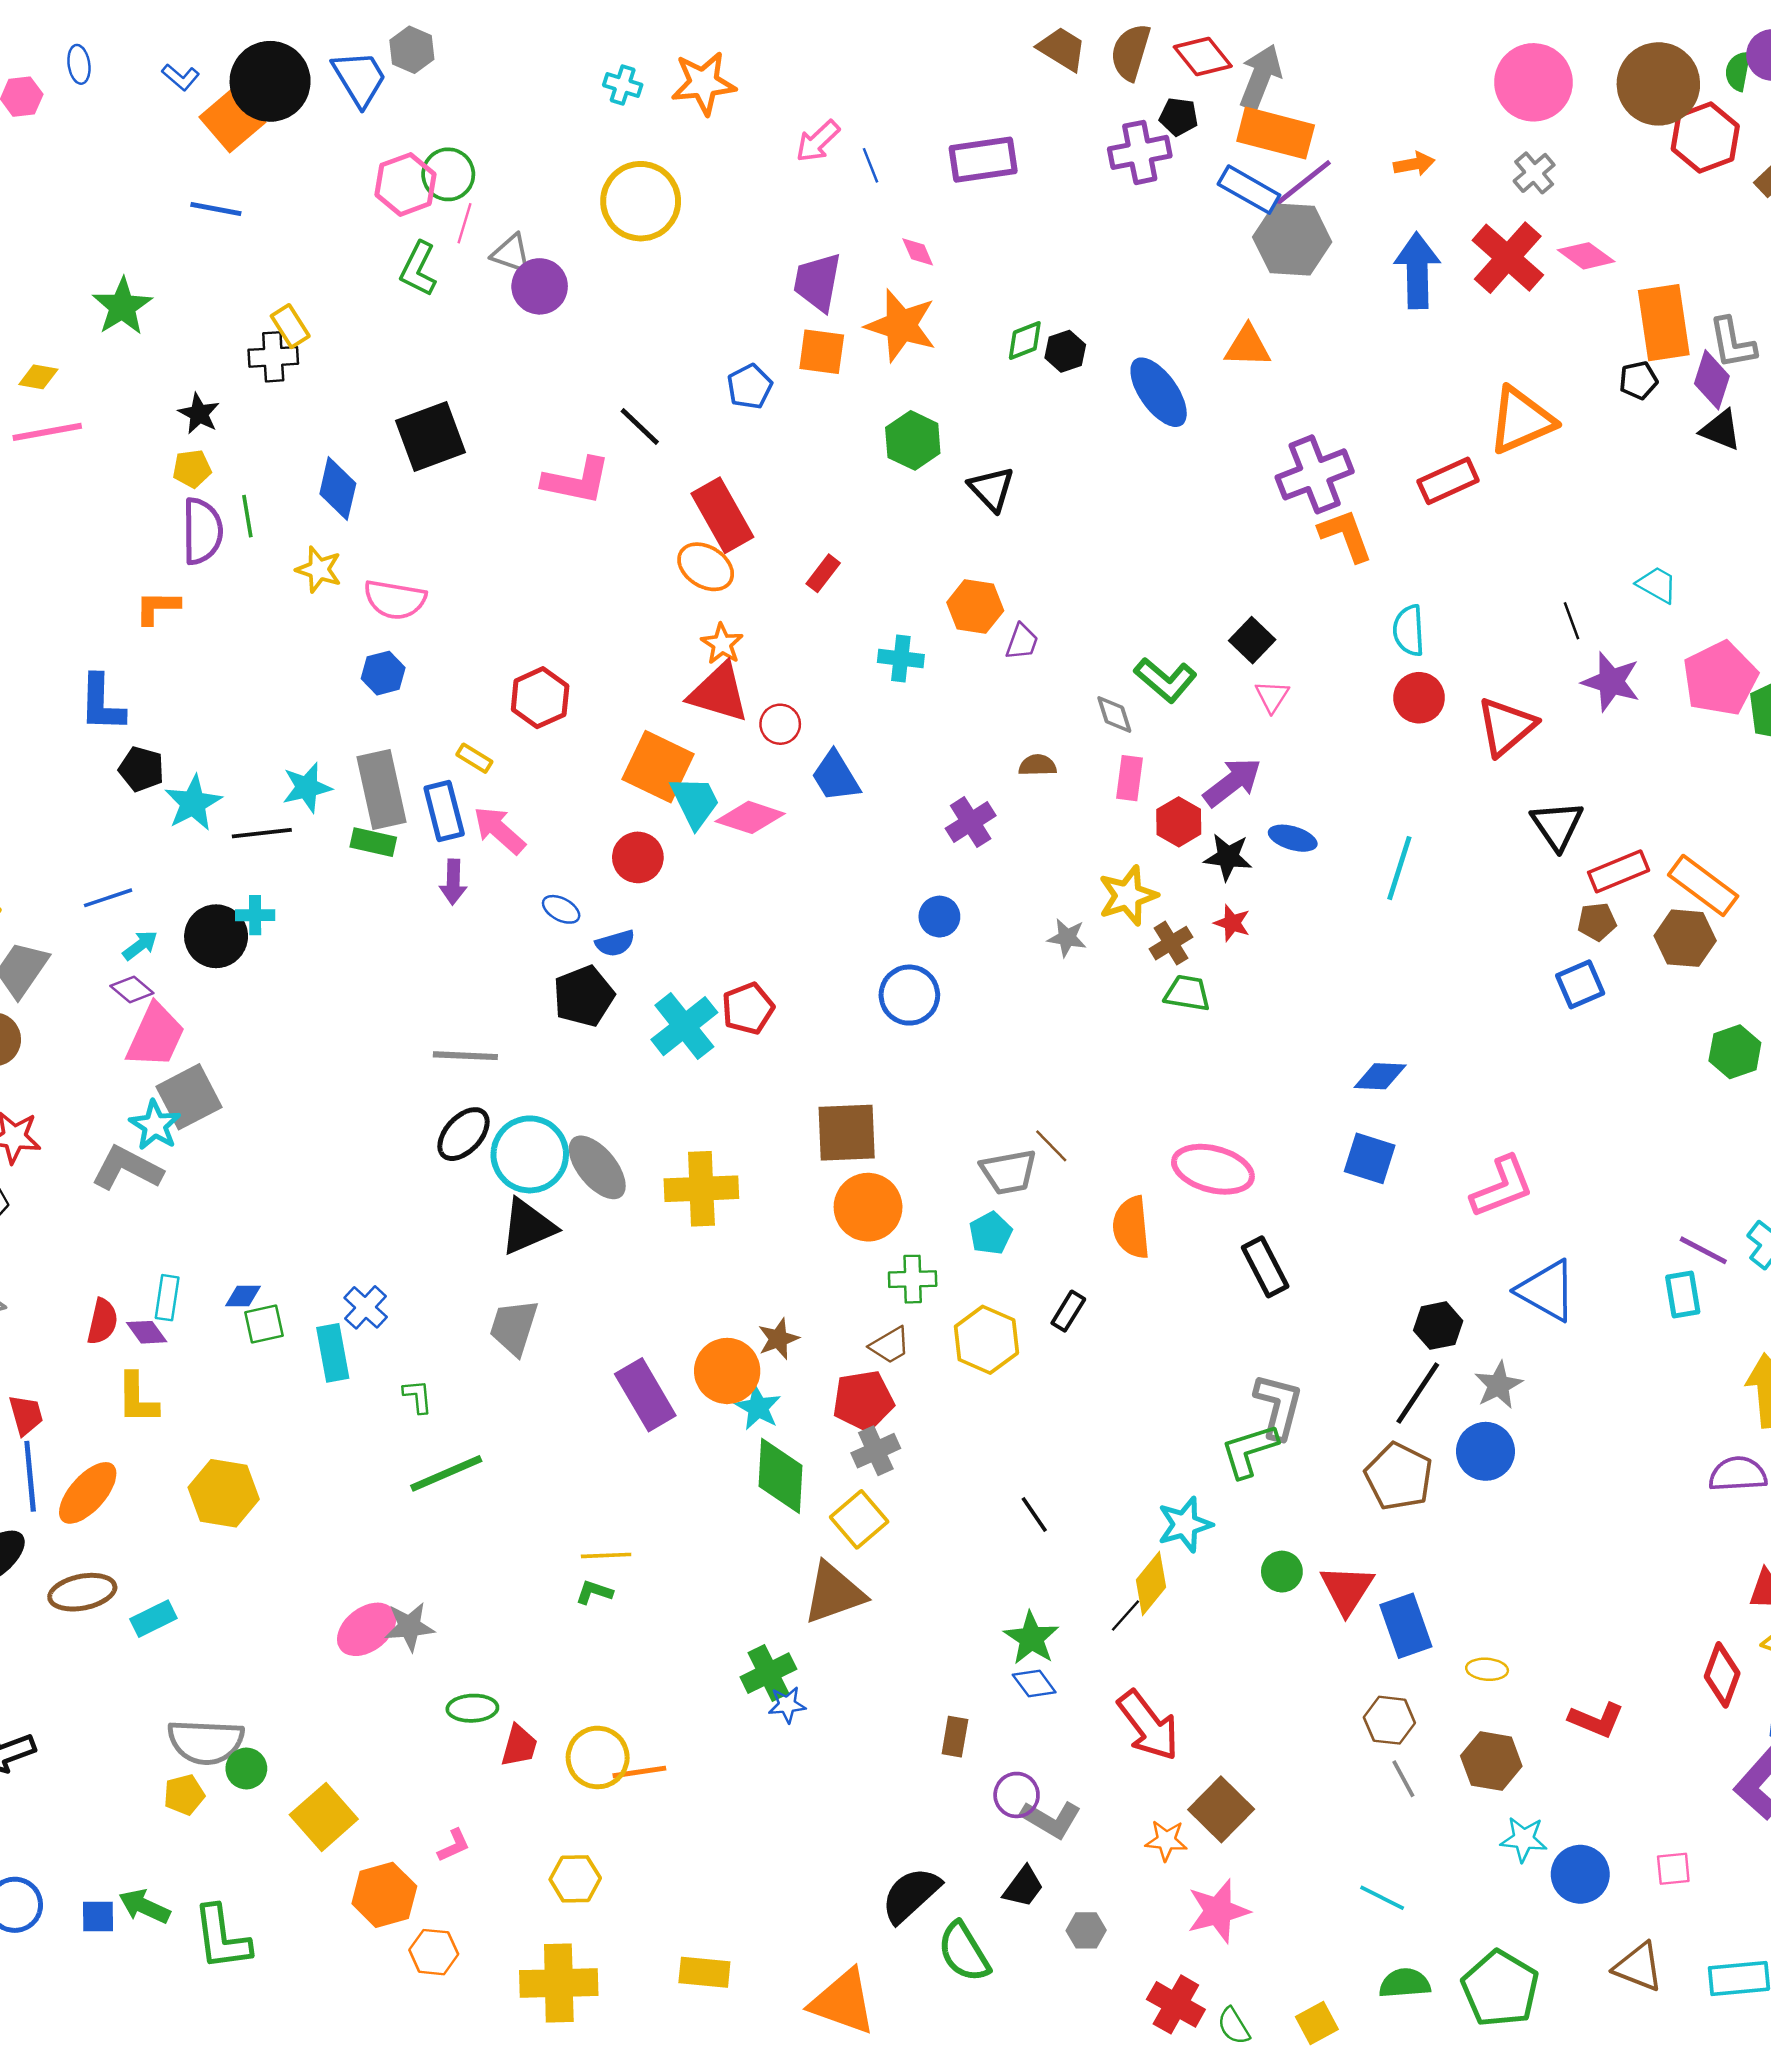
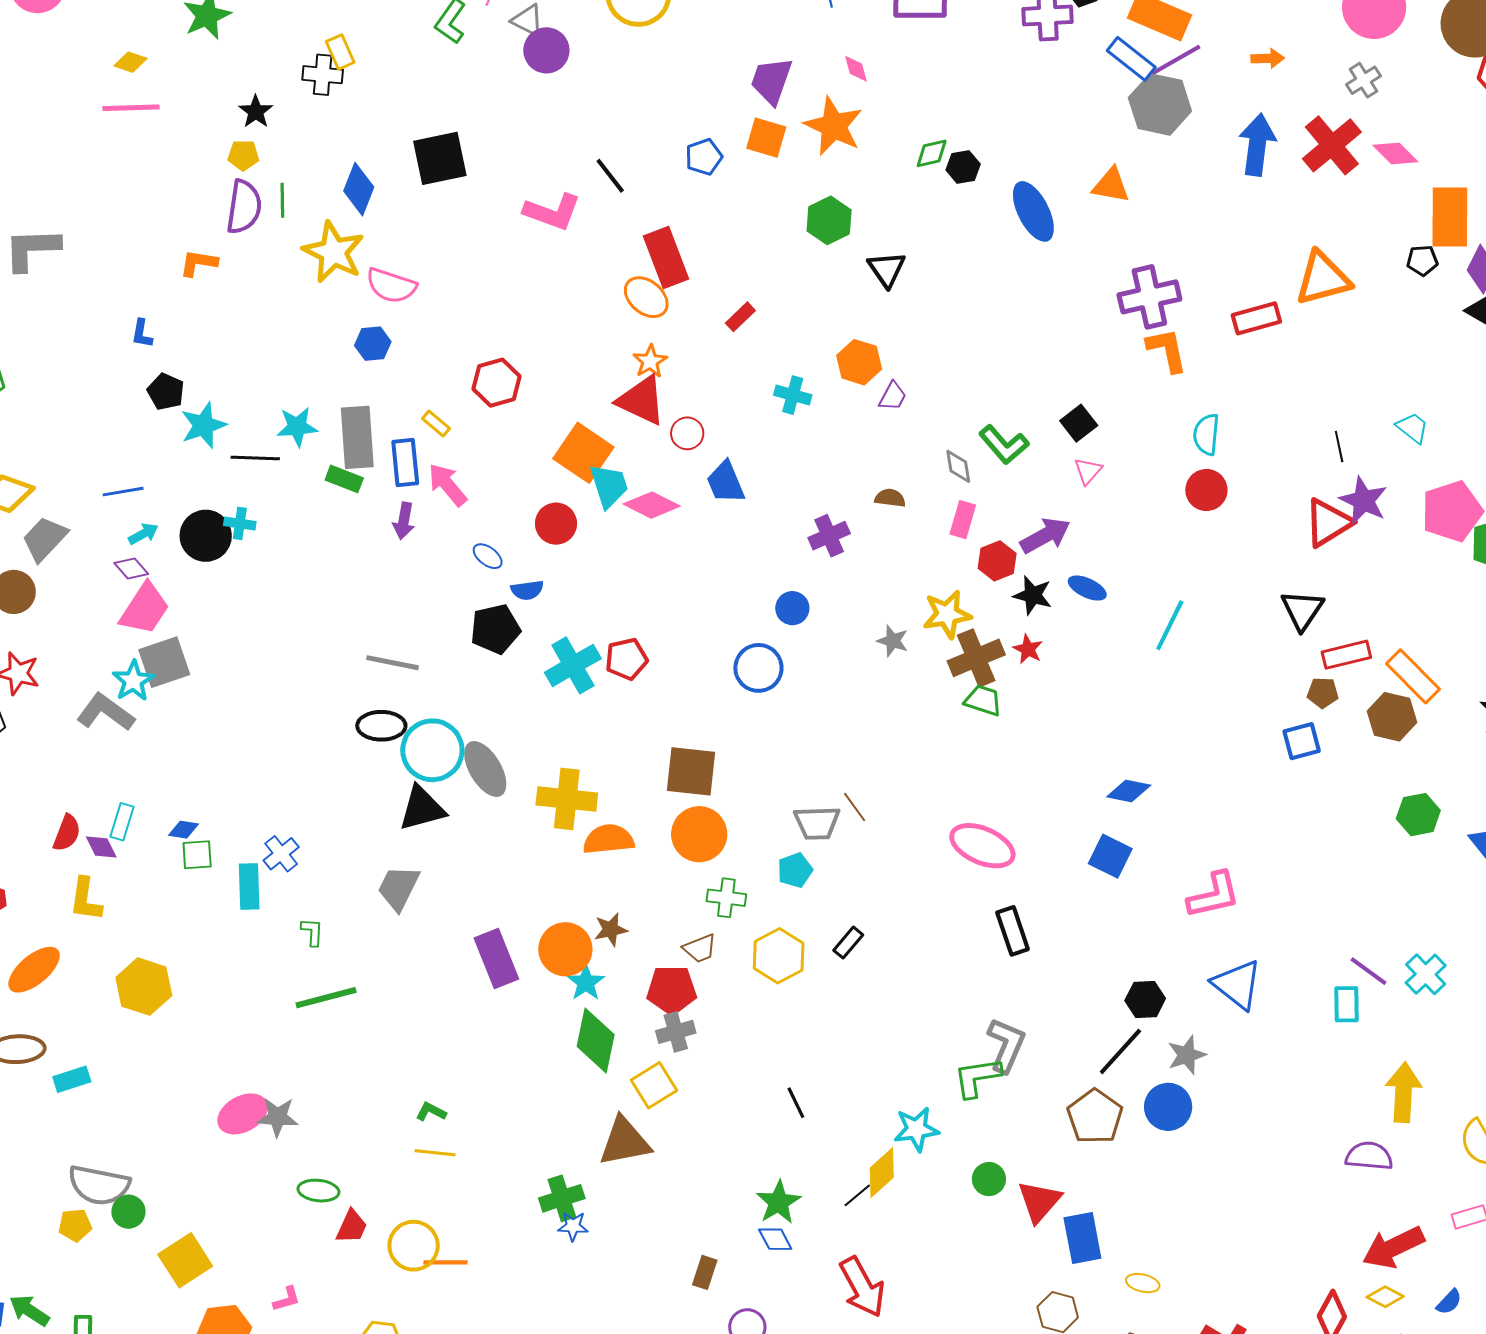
yellow star: (319, 569) -> (333, 252), size x1.6
blue L-shape: (102, 703) -> (142, 334), size x0.6
red triangle: (1506, 726) -> (1328, 523), moved
brown cross: (1171, 943) -> (976, 658), size x1.6
black ellipse: (464, 1134) -> (381, 726), turned 39
orange semicircle: (1131, 1227) -> (609, 839), moved, turned 81
yellow line: (606, 1555) -> (435, 1153), moved

